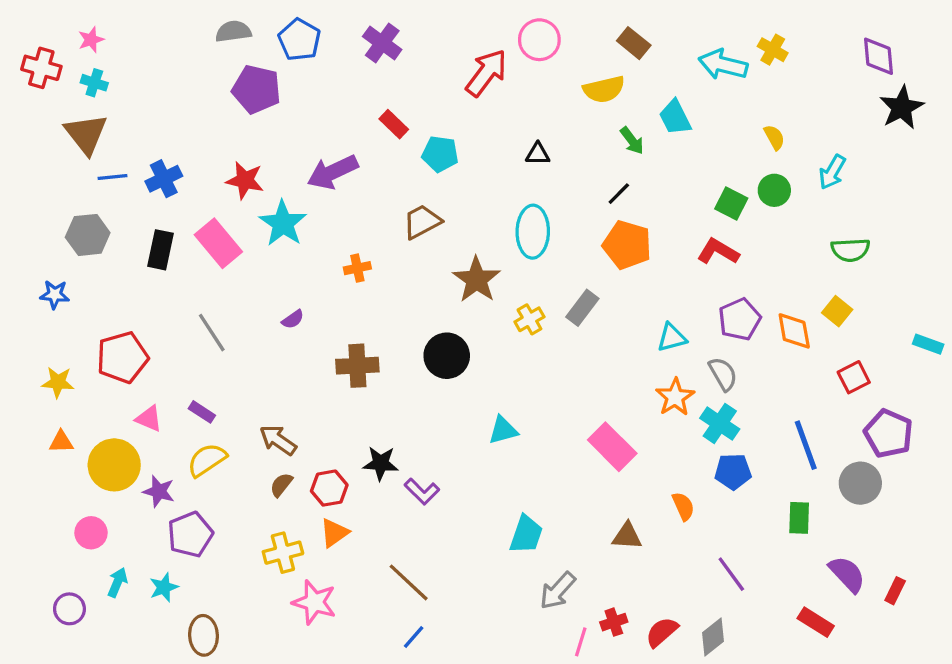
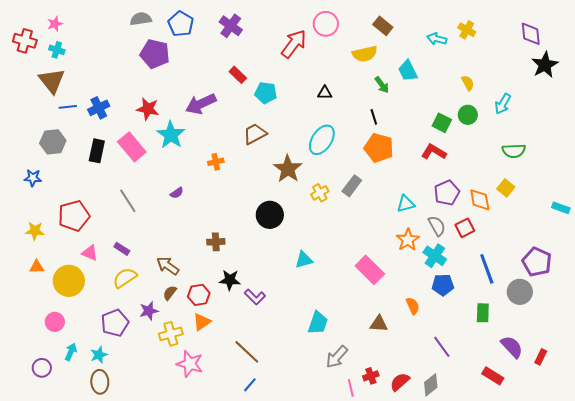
cyan arrow: (723, 65) -> (437, 39), size x0.7
black line: (619, 194) -> (374, 117), turned -63
cyan ellipse: (533, 232) -> (322, 140), turned 32
brown cross: (357, 366) -> (216, 242), moved, size x0.7
red square: (854, 377) -> (465, 228), moved
purple star: (159, 491) -> (149, 311), moved, turned -30
brown ellipse: (204, 635) -> (100, 382), moved
pink line: (581, 642) -> (351, 388), turned -30

